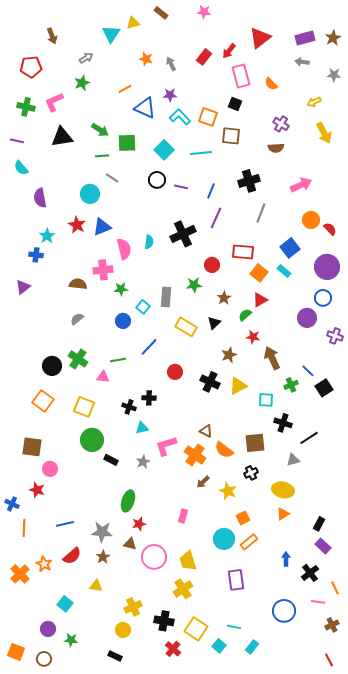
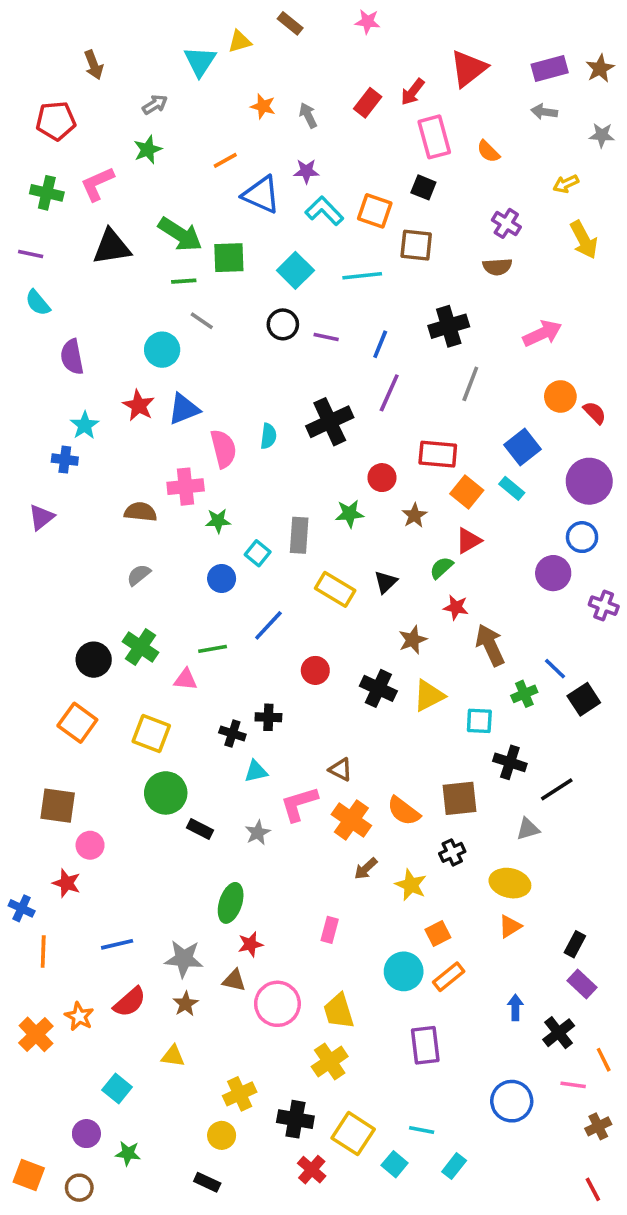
green arrow: (100, 130) -> (180, 234), size x1.4
brown star: (224, 298) -> (414, 515), moved
brown triangle: (206, 431) -> (341, 770), moved

